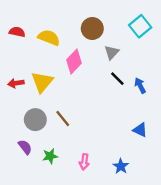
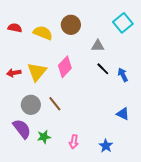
brown circle: (92, 28) -> (71, 25), moved
gray triangle: (112, 52) -> (98, 46), turned 48
pink diamond: (74, 62) -> (65, 67), moved
purple semicircle: (25, 147) -> (22, 129), size x1.5

